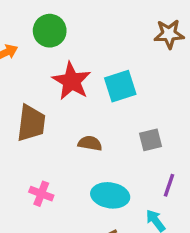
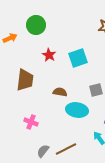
red star: (72, 81) -> (49, 55), size x0.6
cyan ellipse: (110, 195) -> (77, 110), moved

